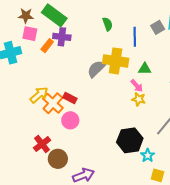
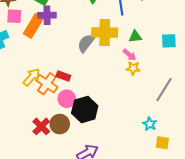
orange rectangle: (47, 46) -> (33, 26), size x1.6
black hexagon: (130, 140) -> (85, 110), moved
brown circle: (58, 159) -> (60, 124), moved

